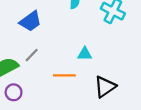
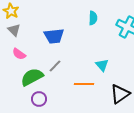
blue trapezoid: (30, 21) -> (54, 36), turned 30
cyan triangle: (85, 54) -> (102, 65), turned 48

